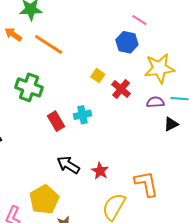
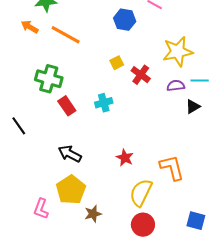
blue hexagon: (127, 42) -> (125, 20), moved
yellow square: (98, 76) -> (117, 63), turned 32
red rectangle: (56, 121) -> (67, 106), moved
black arrow: (68, 165) -> (70, 154), moved

